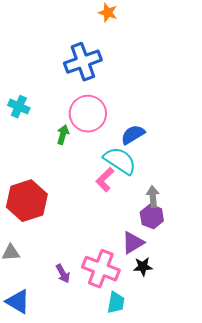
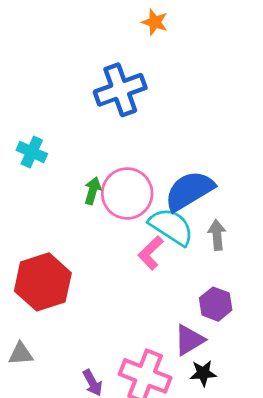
pink circle: (88, 114) -> (127, 193), moved
blue semicircle: (133, 135) -> (189, 191), size x1.5
gray arrow: (153, 197) -> (217, 235), moved

